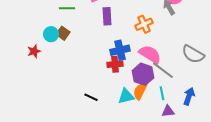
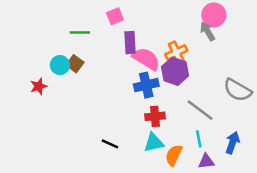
pink semicircle: (150, 54) -> (146, 59), moved
red cross: (115, 64) -> (155, 116), moved
purple hexagon: (143, 74) -> (175, 71), moved
orange semicircle: (140, 91) -> (174, 155), moved

